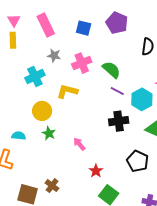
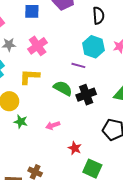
green semicircle: (111, 70) -> (63, 88), moved
cyan hexagon: (142, 99) -> (93, 47), moved
pink arrow: (79, 144) -> (53, 125), turned -56

